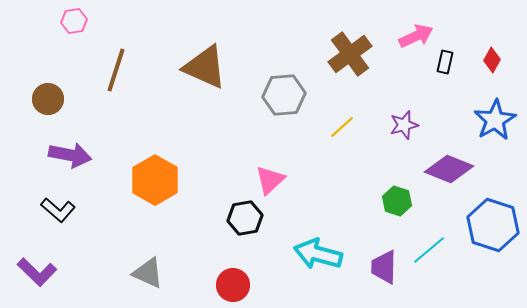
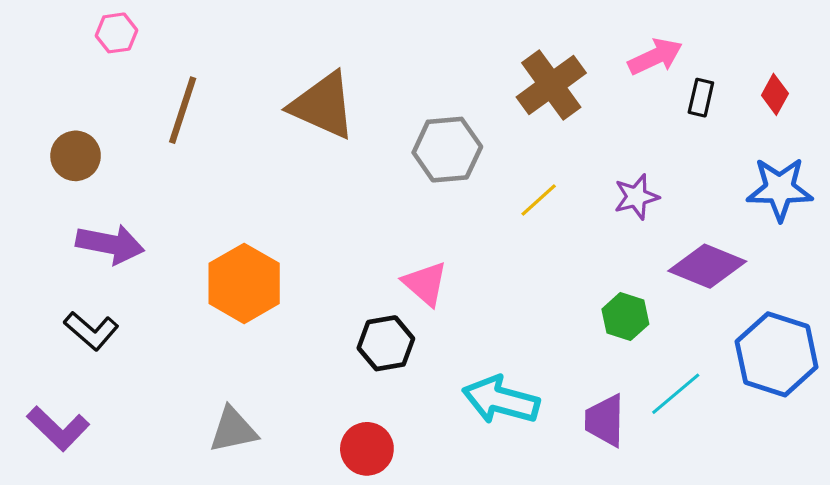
blue star: (495, 120) -> (780, 189), turned 30
pink triangle: (270, 180) -> (425, 283), turned -36
gray triangle: (148, 273) -> (233, 430), turned -36

